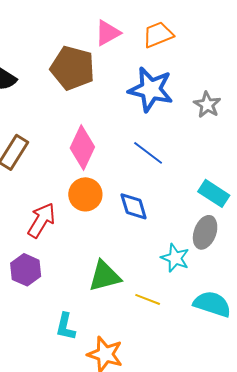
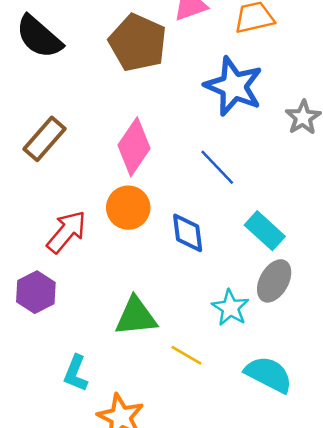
cyan rectangle: (214, 193) -> (265, 231), moved

